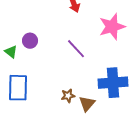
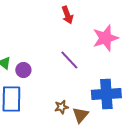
purple circle: (30, 41) -> (23, 70), moved

